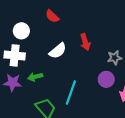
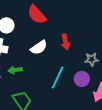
red semicircle: (52, 16) -> (37, 15), size x1.5
cyan line: (71, 92) -> (58, 77), moved

